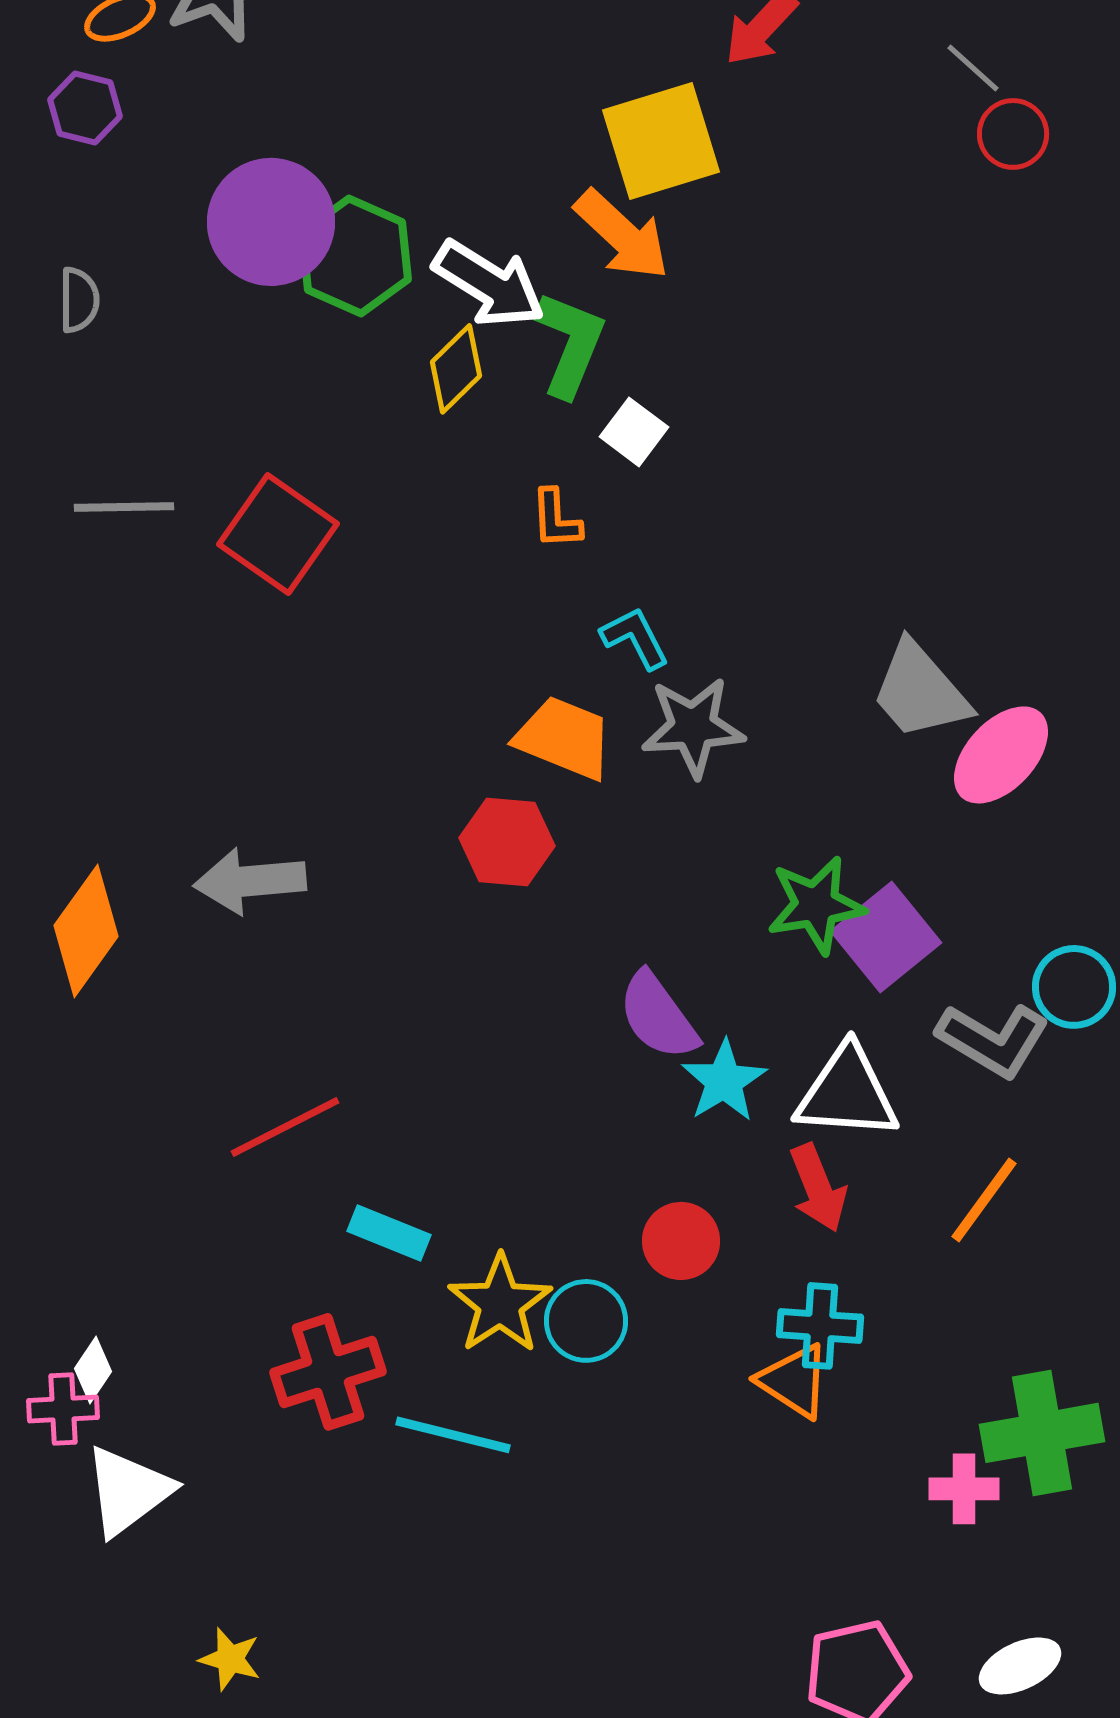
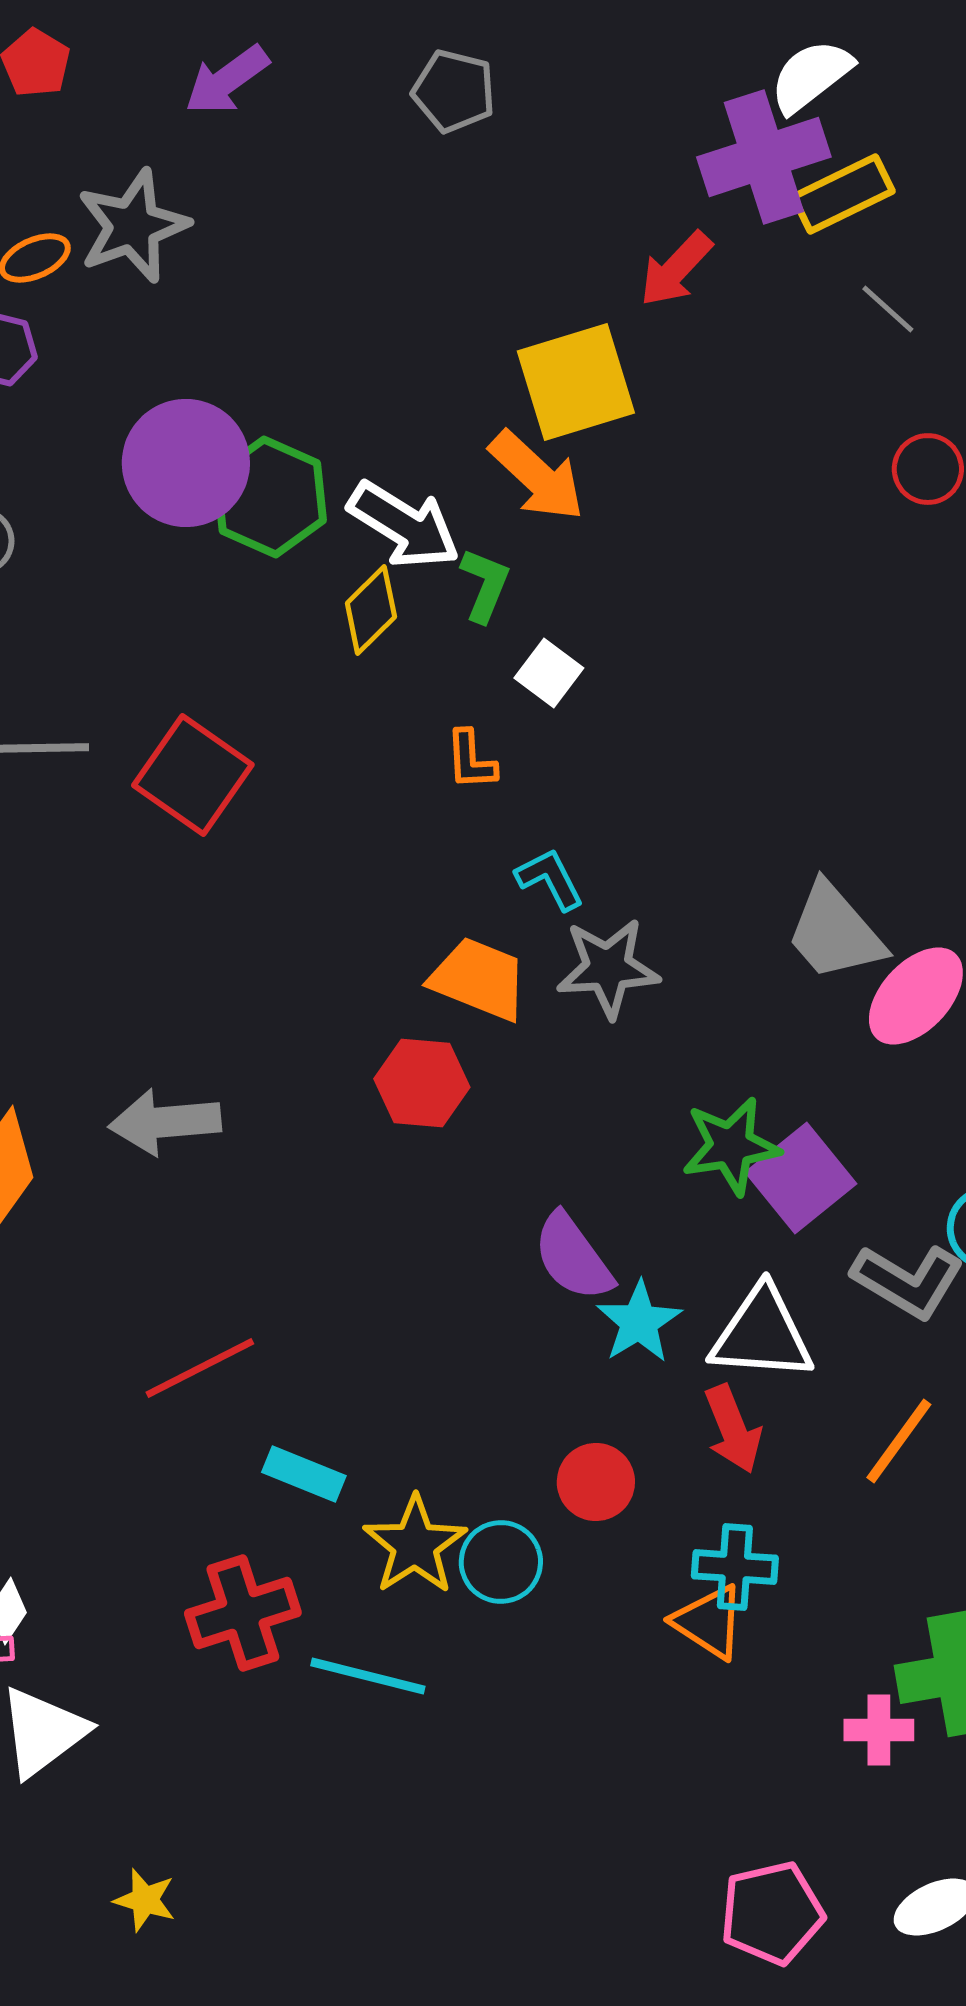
red circle: (1013, 134) -> (928, 469), moved
green L-shape: (570, 344) -> (485, 585), size x0.7

